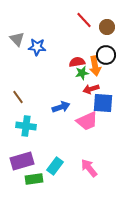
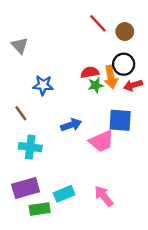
blue star: (37, 47) -> (43, 85), moved
red arrow: (91, 89) -> (133, 85), moved
cyan rectangle: (55, 166) -> (64, 194), turned 30

